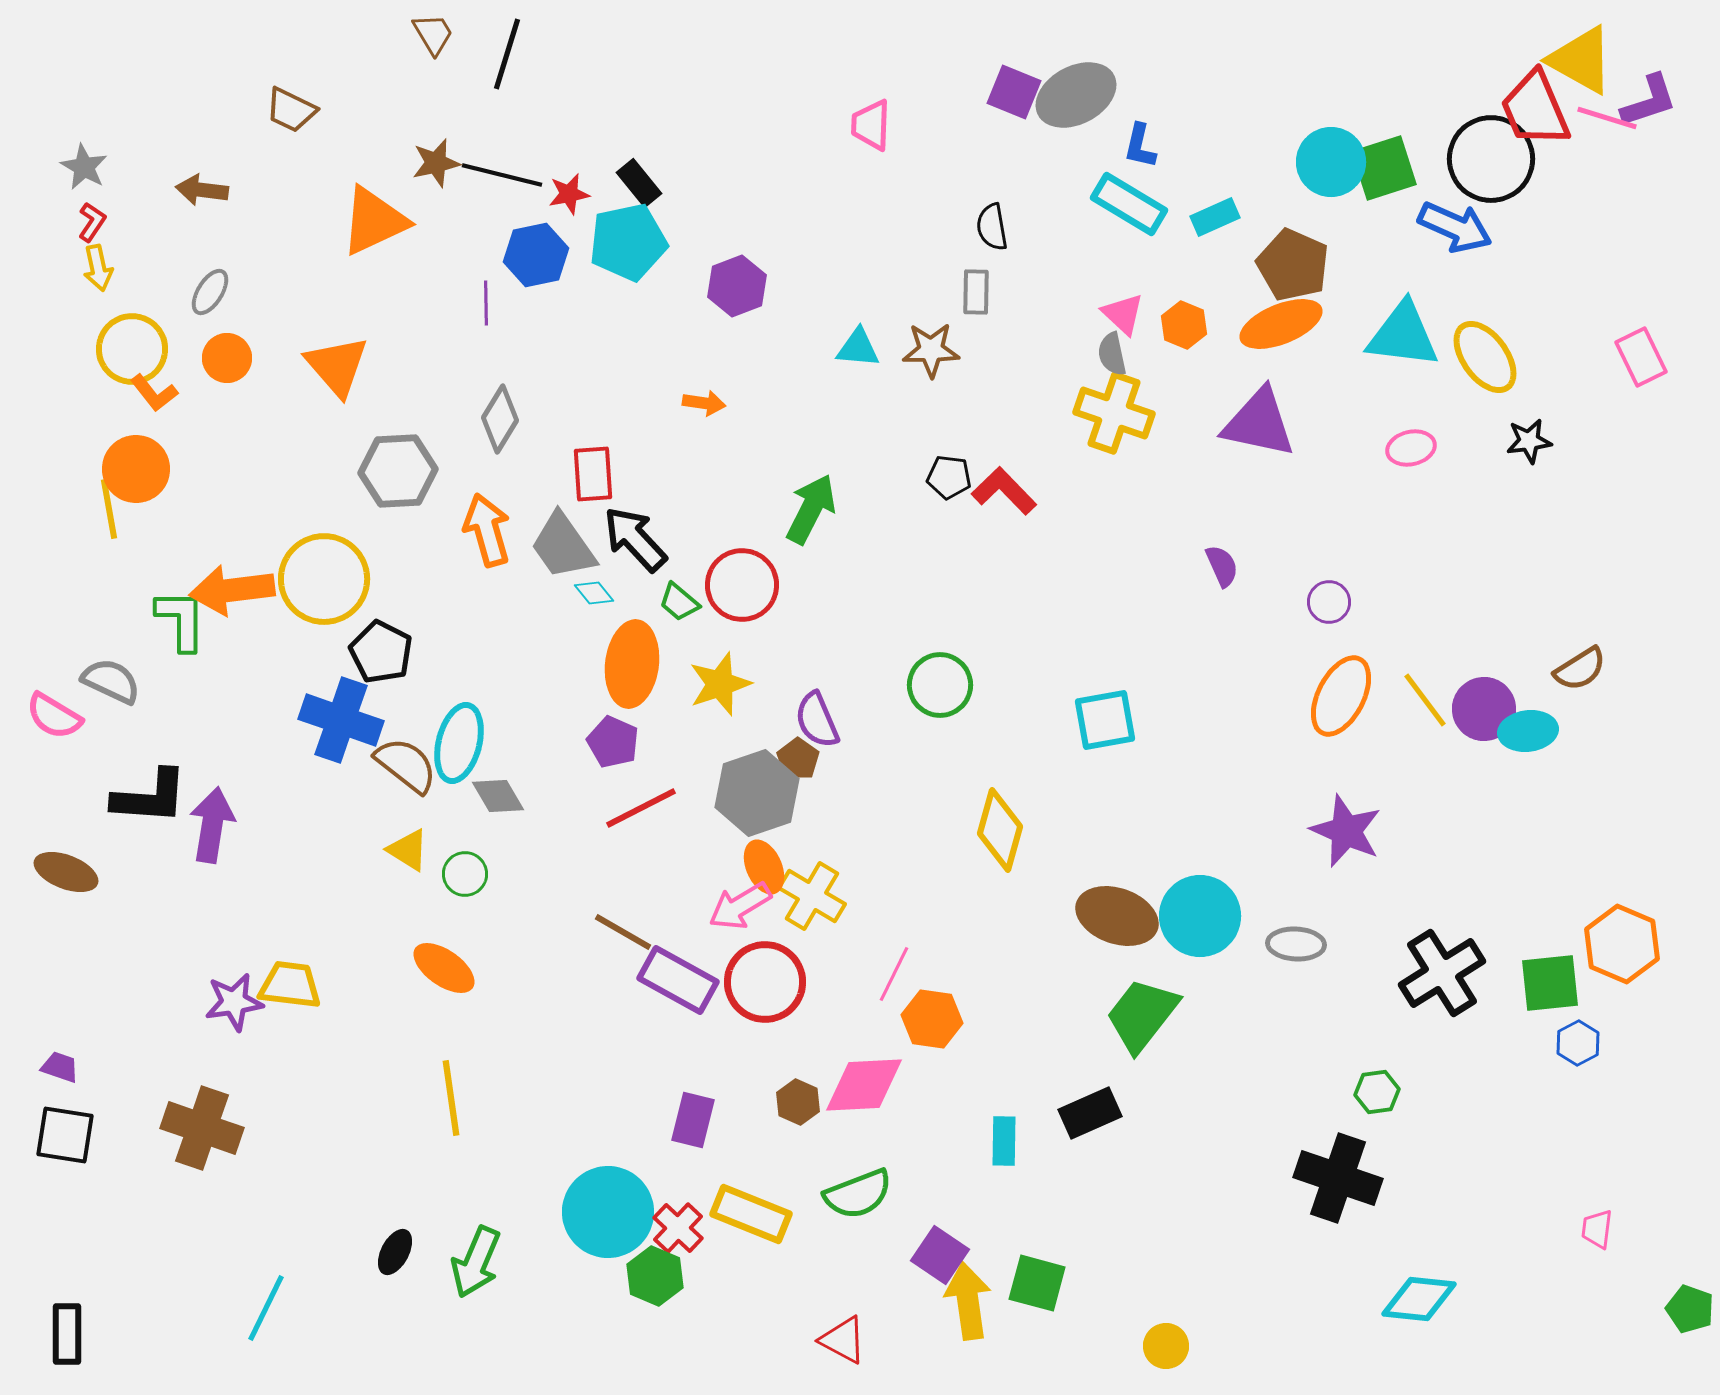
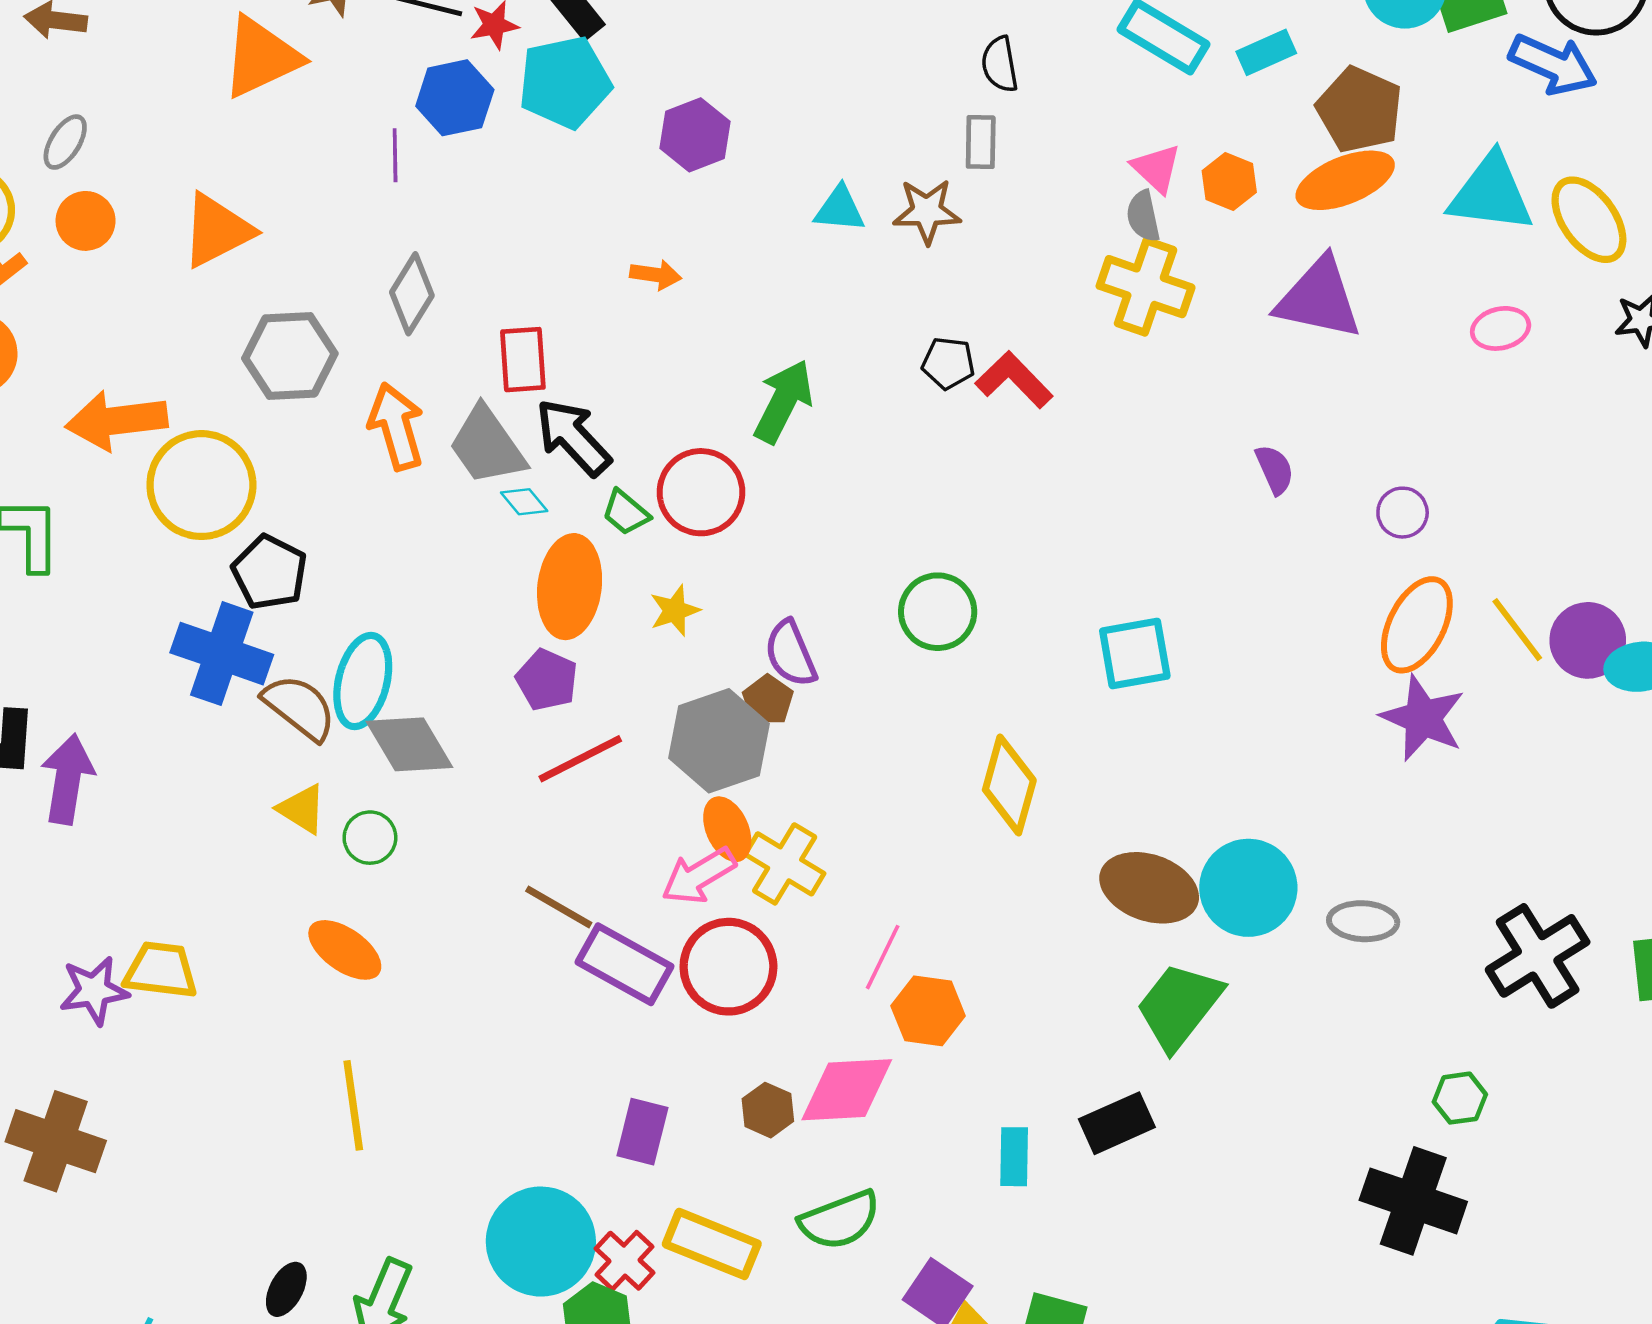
orange triangle: (337, 366) -> (217, 230), turned 44
orange arrow: (232, 590) -> (117, 420), moved
yellow star: (720, 684) -> (675, 611), size x0.7
gray diamond: (498, 796) -> (409, 744), size x1.4
purple star: (1346, 831) -> (1423, 718), moved

